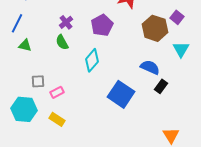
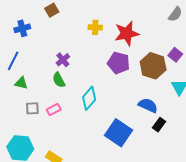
purple pentagon: (102, 25) -> (119, 63), moved, turned -30
gray square: (38, 81) -> (32, 108), moved
pink rectangle: (57, 92) -> (54, 109), moved

